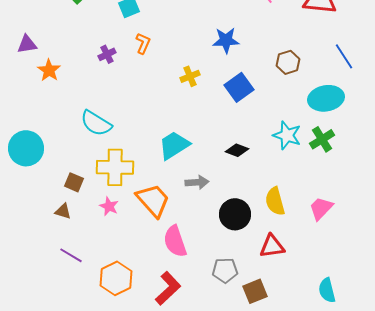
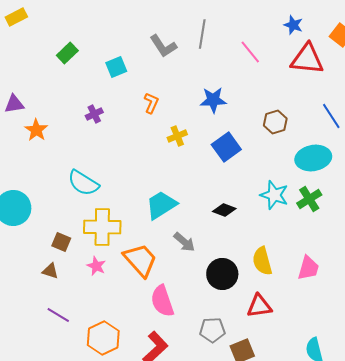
orange L-shape: (143, 43) -> (151, 103), moved
gray arrow: (197, 182) -> (184, 242), turned 45
pink trapezoid: (321, 208) -> (308, 268), turned 152

